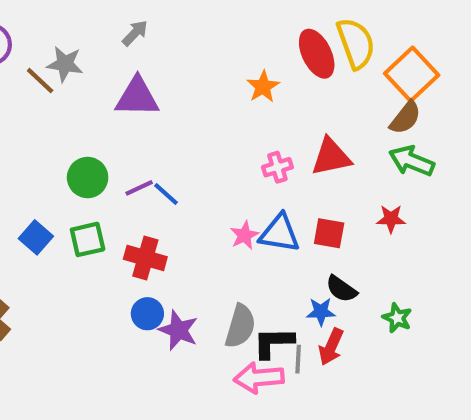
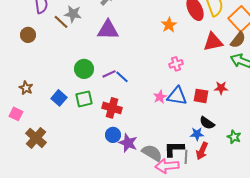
red triangle: (331, 157) -> (213, 42), moved
red star: (391, 219) -> (221, 88), moved
gray semicircle: (240, 326) -> (152, 153), moved, turned -75

